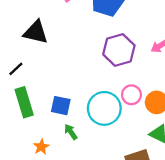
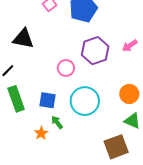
pink circle: (131, 95) -> (66, 68), moved
orange star: (41, 147) -> (41, 133), moved

